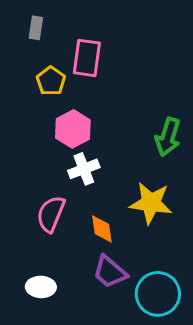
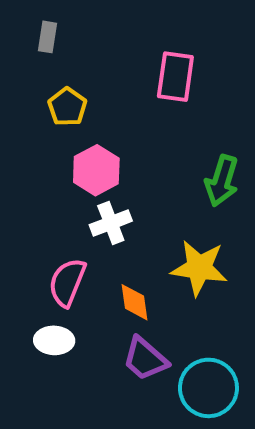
pink rectangle: (87, 58) -> (175, 77), moved
white ellipse: (41, 287) -> (54, 340), moved

